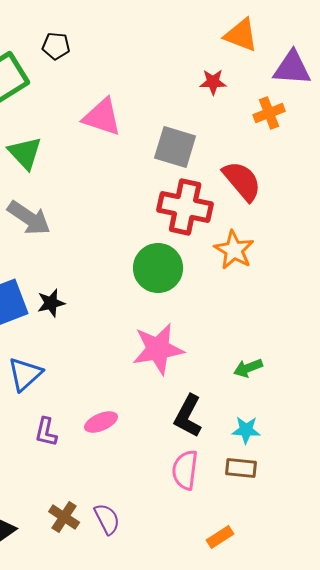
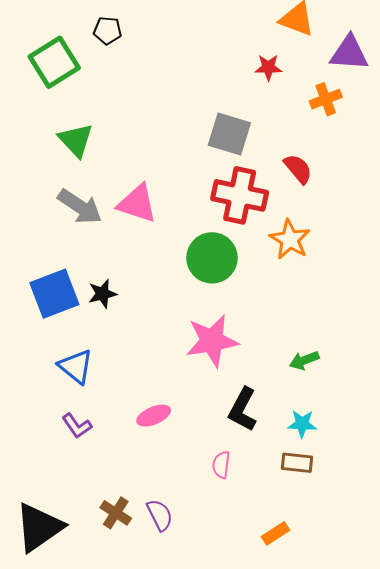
pink triangle: (102, 117) -> (137, 204), moved
red semicircle: (242, 181) -> (298, 169), size x0.7
blue triangle: (25, 374) -> (76, 366), turned -39
purple L-shape: (46, 432) -> (77, 426), moved, turned -48
pink semicircle: (185, 470) -> (221, 465), moved, size x0.7

